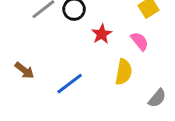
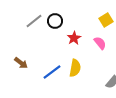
yellow semicircle: (124, 72) -> (75, 68), moved

